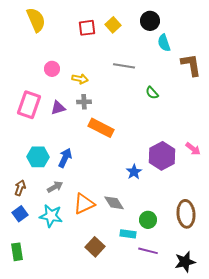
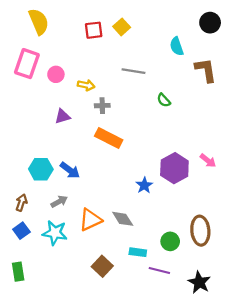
black circle: (150, 21) -> (210, 23), moved
gray cross: (84, 102) -> (102, 106), moved
pink rectangle: (29, 105) -> (27, 64), moved
blue arrow: (65, 158) -> (70, 170), turned 102
green circle: (148, 220) -> (170, 241), moved
black star: (185, 262) -> (199, 282), turned -30

